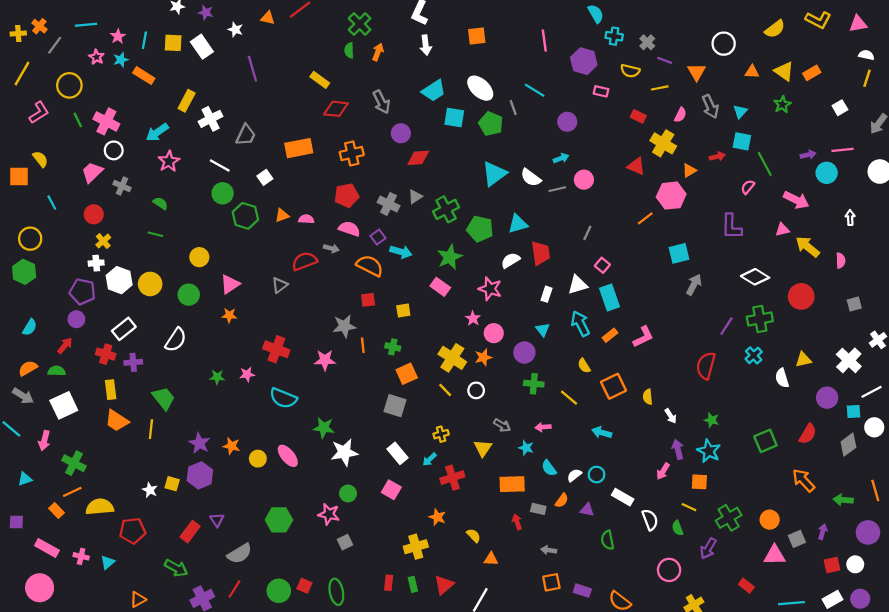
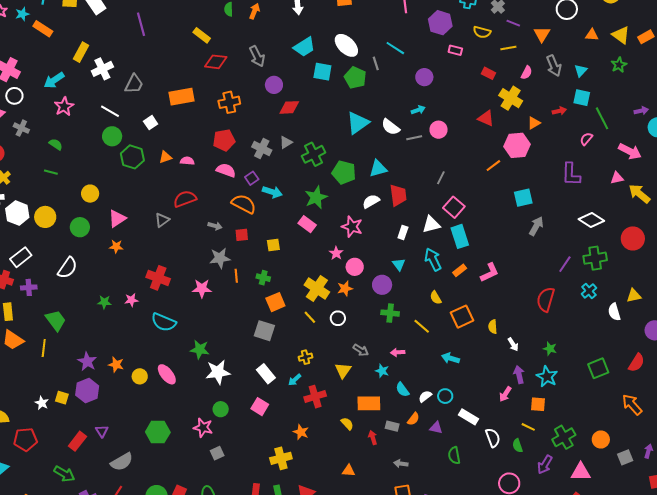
gray arrow: (331, 248) -> (215, 226), moved
pink square: (602, 265) -> (454, 207), size x1.5
yellow semicircle: (474, 536) -> (347, 424), moved
pink triangle: (775, 555) -> (581, 472), moved

